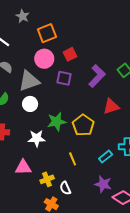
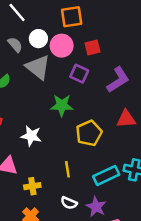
gray triangle: (29, 81) -> (38, 67), turned 45
white circle: (30, 104) -> (38, 39), moved
green star: (57, 122) -> (62, 105), moved
cyan rectangle: (106, 157) -> (106, 175), size x1.5
white semicircle: (65, 188) -> (69, 203), moved, turned -56

